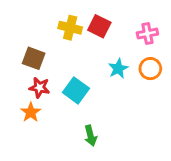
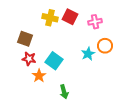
pink cross: (147, 34) -> (95, 22), moved
cyan star: (118, 69) -> (88, 54), moved
orange star: (31, 112) -> (39, 76), moved

